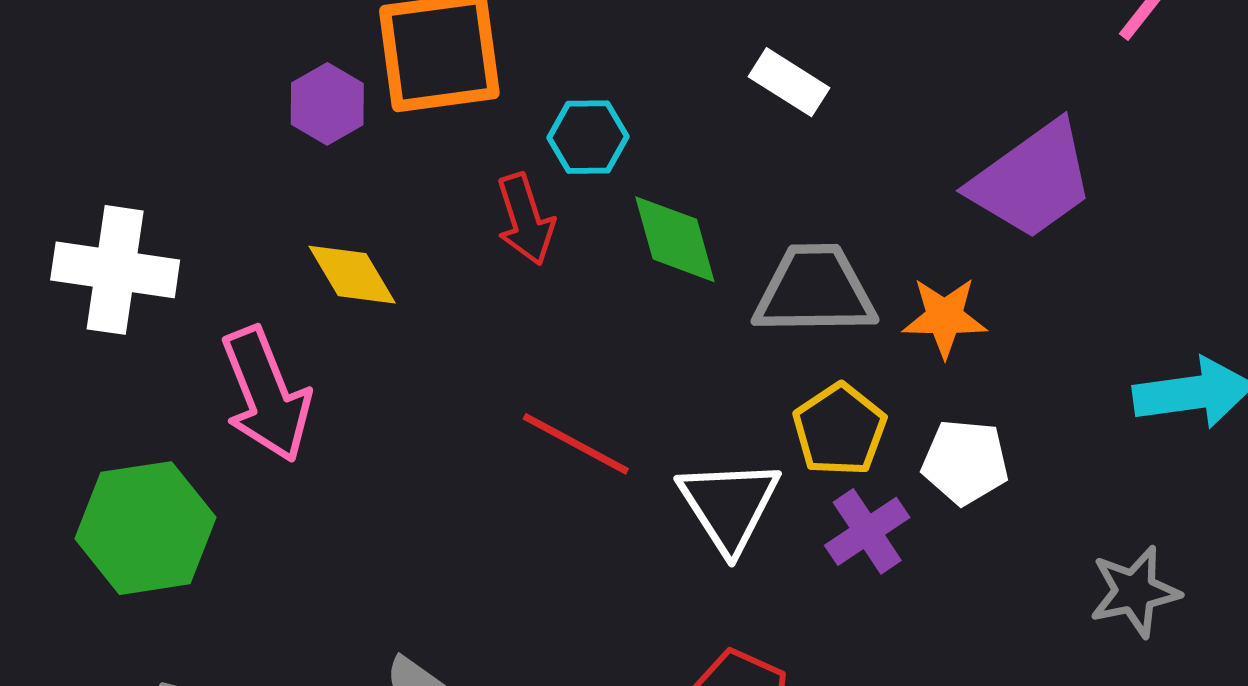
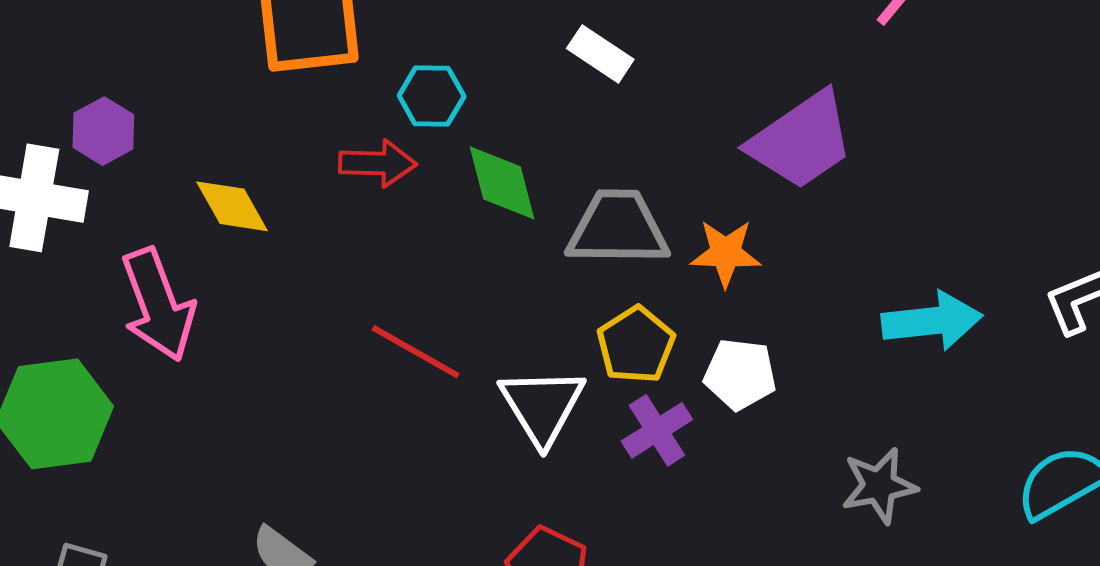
purple hexagon: (327, 104) -> (103, 131), moved
red arrow: (525, 219) -> (378, 163), turned -72

